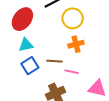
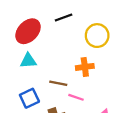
yellow circle: (73, 18) -> (97, 36), moved
blue square: (30, 66) -> (29, 98), moved

